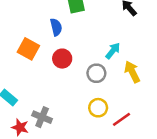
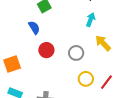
orange square: (28, 49) -> (12, 64), moved, turned -30
cyan arrow: (113, 51) -> (91, 20), moved

